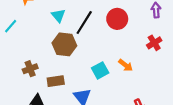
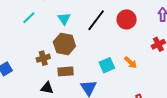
cyan triangle: (58, 16) -> (64, 19), moved
brown hexagon: (64, 44) -> (64, 44), moved

